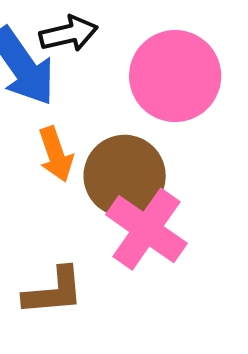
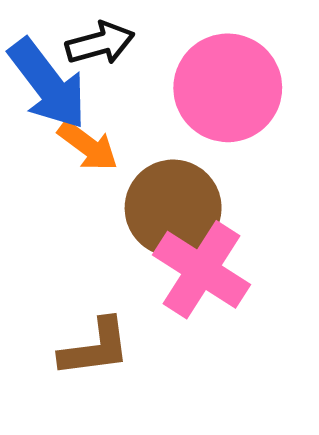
orange arrow: (56, 154) -> (88, 146), moved, turned -32

